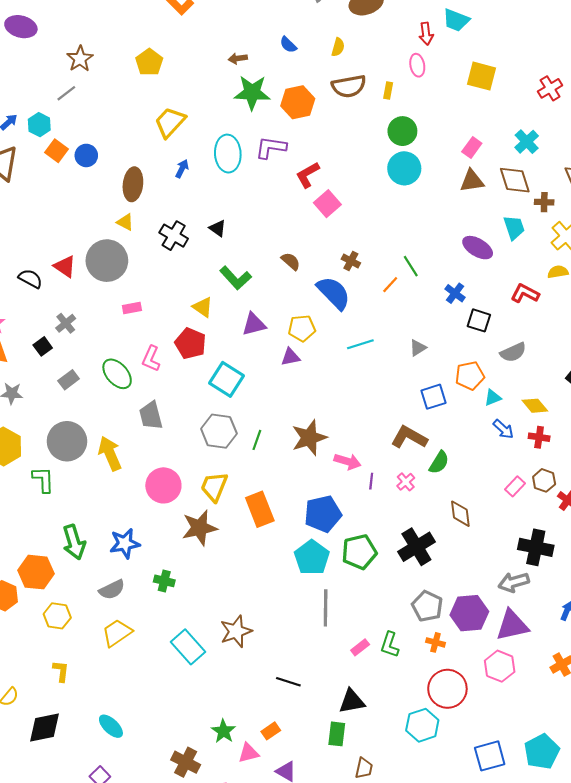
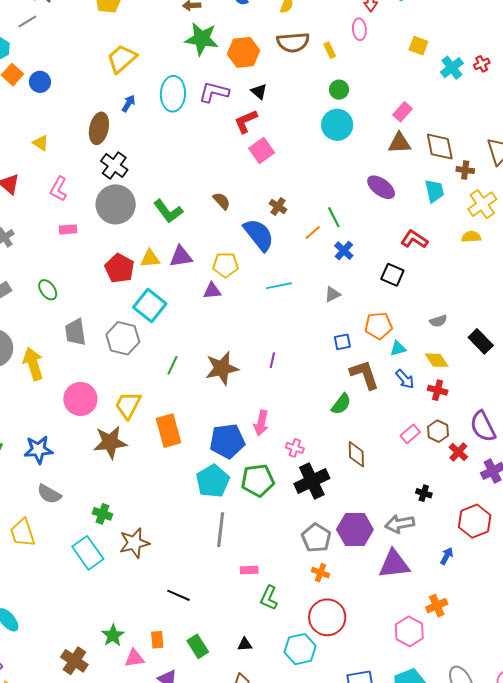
yellow square: (481, 76) -> (418, 46), size x0.7
red cross: (550, 88) -> (482, 64), size x0.7
yellow rectangle: (388, 90) -> (330, 50), turned -42
green circle: (402, 131) -> (339, 90), size x0.7
cyan cross: (527, 142) -> (452, 68), moved
brown ellipse: (133, 184) -> (99, 128), moved
yellow triangle: (125, 222) -> (41, 143), moved
black triangle: (218, 228) -> (259, 91), moved
purple ellipse: (478, 248) -> (381, 187), moved
gray circle: (107, 261) -> (116, 204), moved
blue cross: (455, 293) -> (344, 251), moved
red L-shape: (525, 293) -> (414, 239), moved
yellow triangle: (203, 307) -> (150, 258), moved, turned -45
gray semicircle: (513, 352) -> (438, 321), moved, size x0.7
pink L-shape: (151, 359) -> (59, 189), moved
green ellipse: (117, 374) -> (48, 290), size x0.7
blue square: (434, 397) -> (342, 342), size x0.7
gray hexagon: (219, 431) -> (123, 338), moved
brown L-shape: (409, 437) -> (364, 375), moved, turned 36
pink arrow: (348, 461) -> (261, 423), moved, turned 80
purple line: (371, 481) -> (272, 360), moved
pink cross: (406, 482) -> (295, 448), moved, turned -36
black cross: (536, 547) -> (424, 493), size x0.5
green cross: (164, 581) -> (102, 514), moved
gray semicircle: (112, 590) -> (49, 494), moved, turned 50
purple hexagon: (469, 613) -> (355, 529), moved
yellow trapezoid: (117, 633) -> (22, 533), turned -80
green L-shape: (390, 645) -> (269, 598), moved
pink rectangle: (360, 647) -> (249, 570), turned 30
pink hexagon: (500, 666) -> (409, 631), moved
black triangle: (352, 701) -> (245, 644), moved, size x0.6
orange rectangle: (271, 731) -> (157, 640), turned -66
green rectangle: (337, 734) -> (198, 646), moved, turned -45

